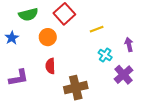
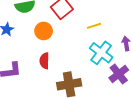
cyan cross: (105, 55) -> (101, 53), size x1.6

